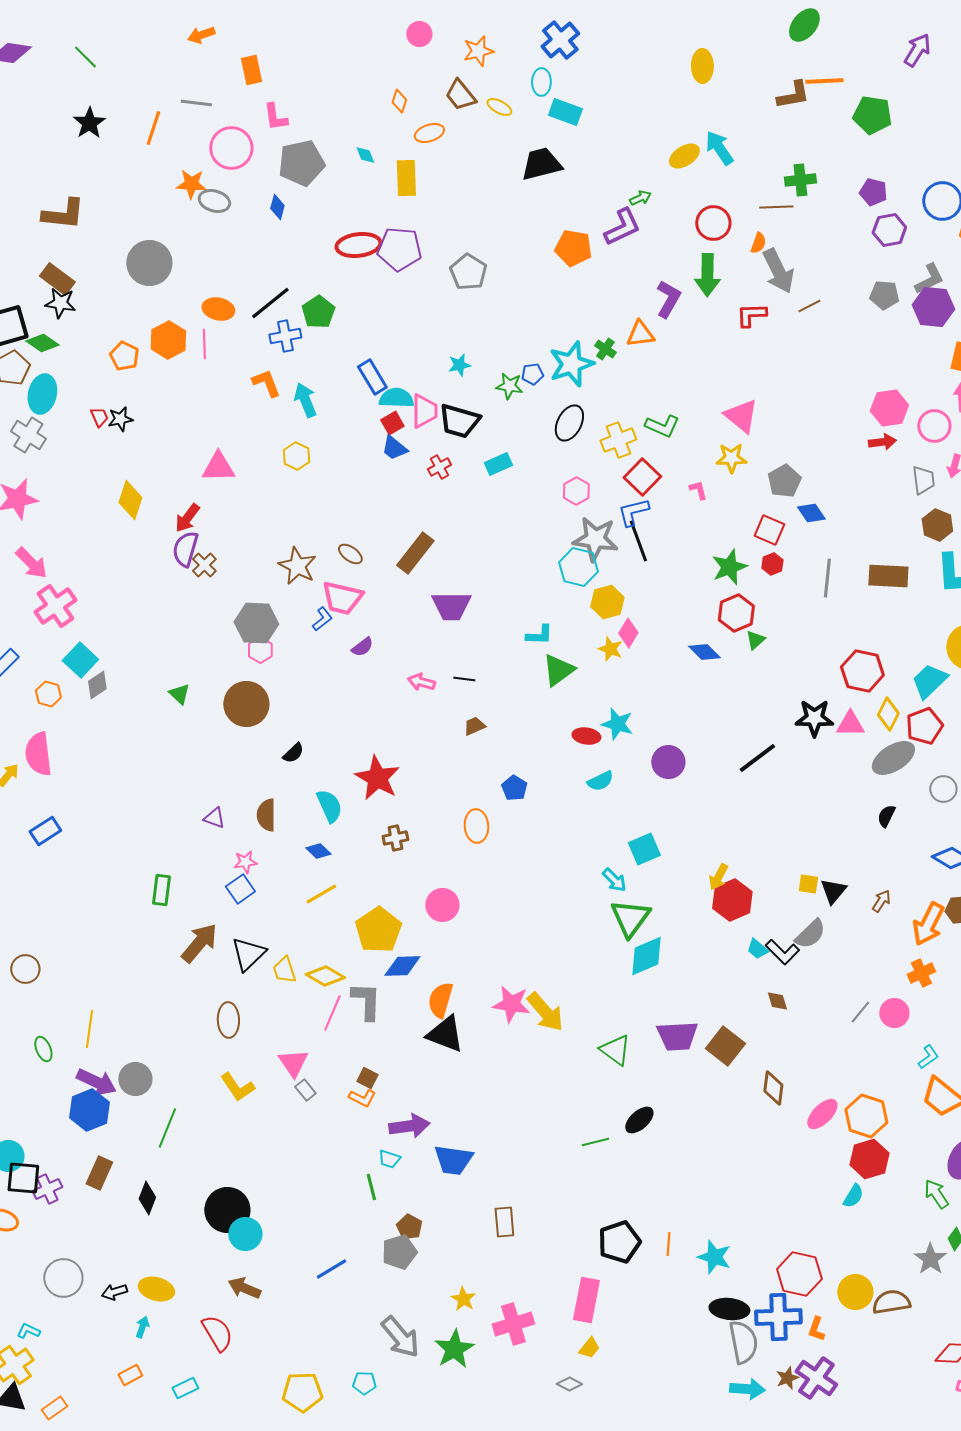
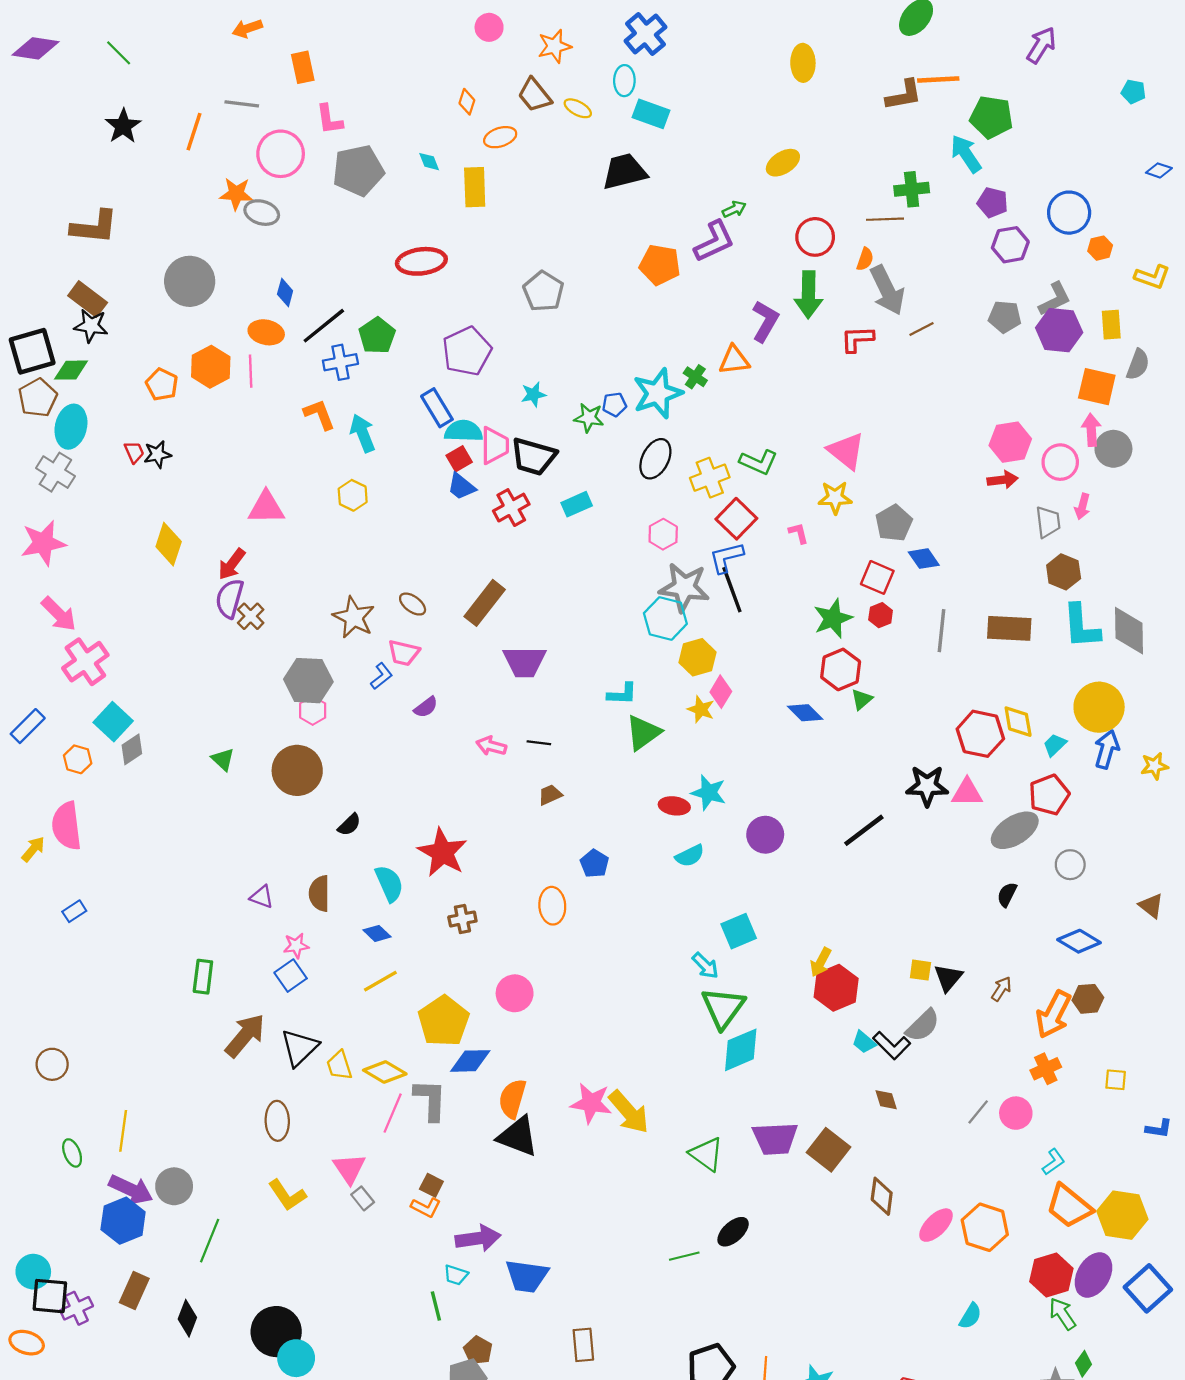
cyan arrow: (719, 148) -> (966, 154), moved
blue diamond: (277, 207) -> (285, 292), moved
purple pentagon: (399, 249) -> (467, 351), moved, turned -30
green diamond: (42, 343) -> (71, 370), turned -36
red cross: (439, 467) -> (511, 508), size x1.4
pink trapezoid: (342, 598) -> (404, 653), size x0.7
cyan trapezoid: (929, 681) -> (1055, 745), size x0.6
yellow diamond: (888, 714) -> (1018, 722), moved, turned -36
blue rectangle: (45, 831) -> (74, 911), size x0.7
red hexagon: (869, 1159) -> (1051, 1275), moved

